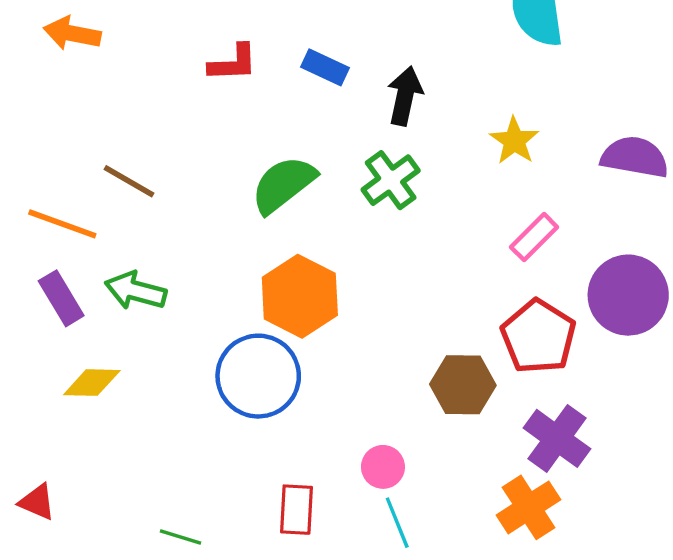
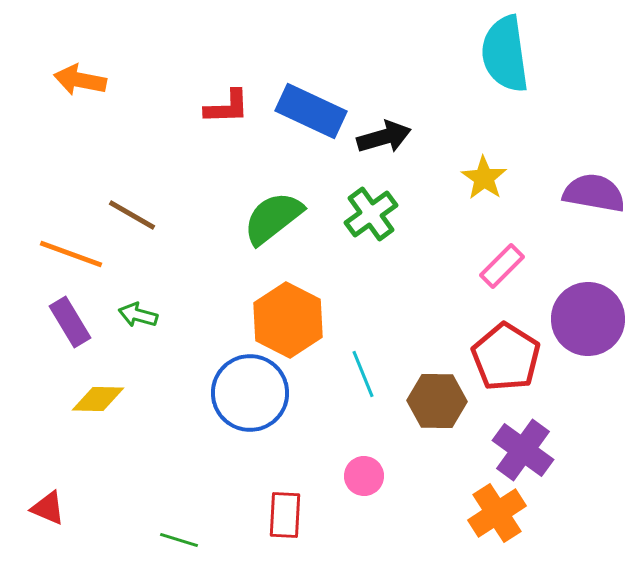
blue rectangle: (325, 67) -> (311, 111), size x1.6
black arrow: (405, 96) -> (384, 137), turned 62
green arrow: (136, 291) -> (138, 315), size x0.7
cyan line: (397, 523) -> (363, 374), moved

